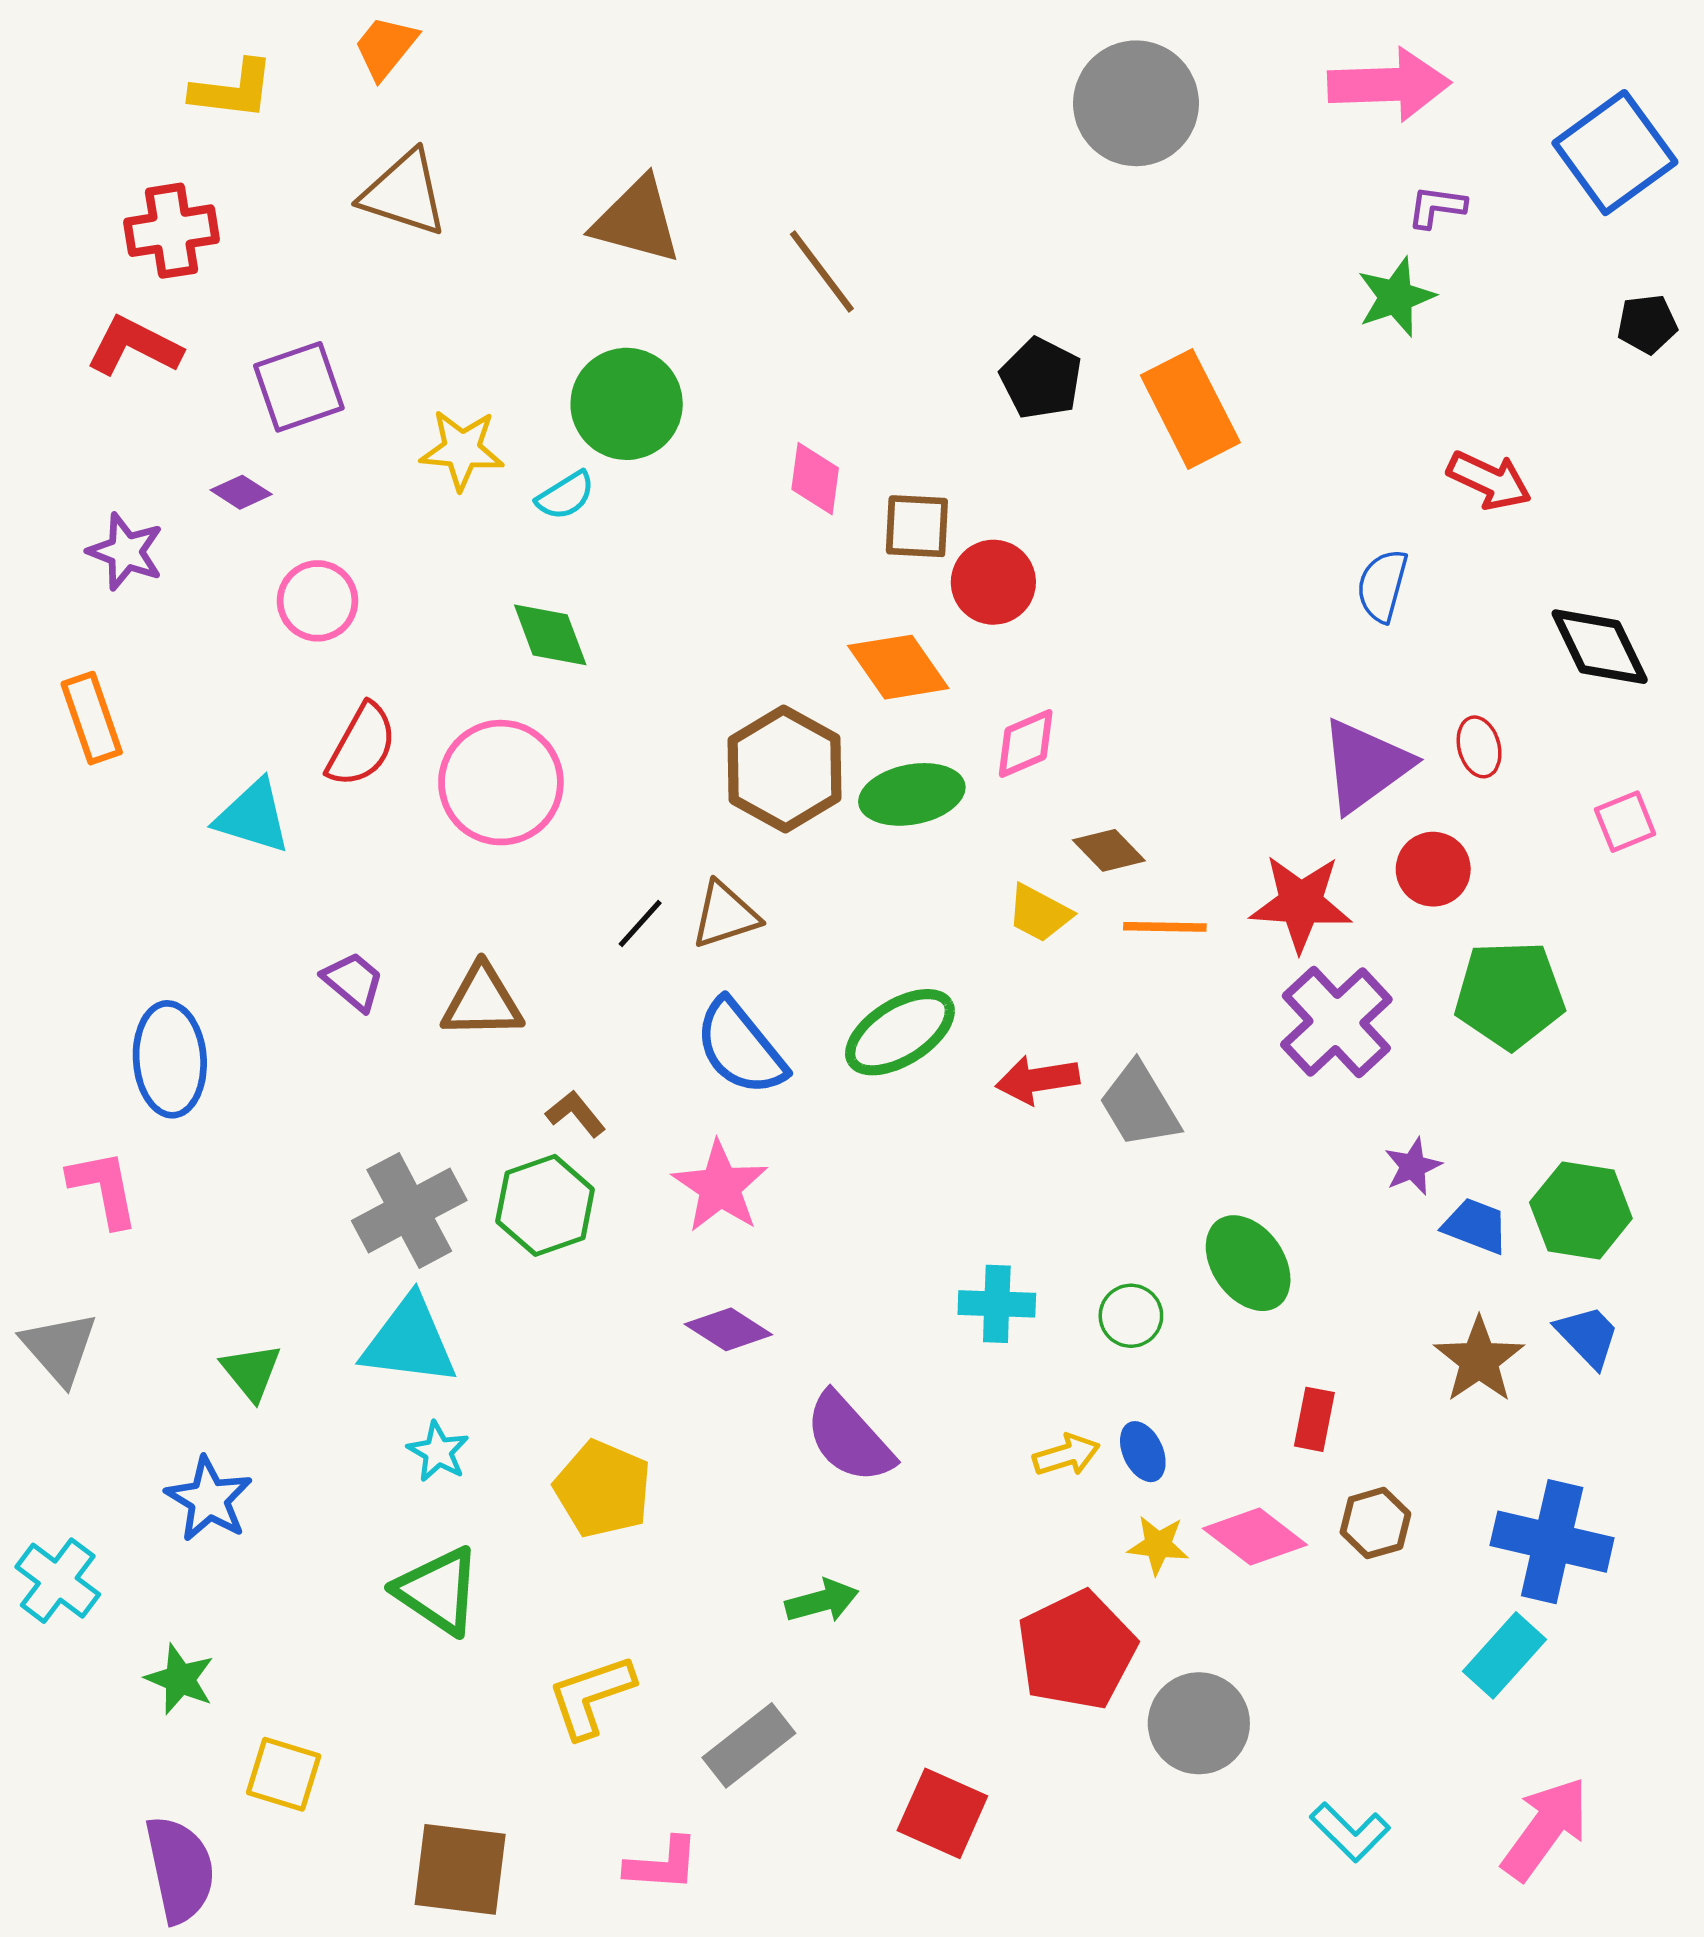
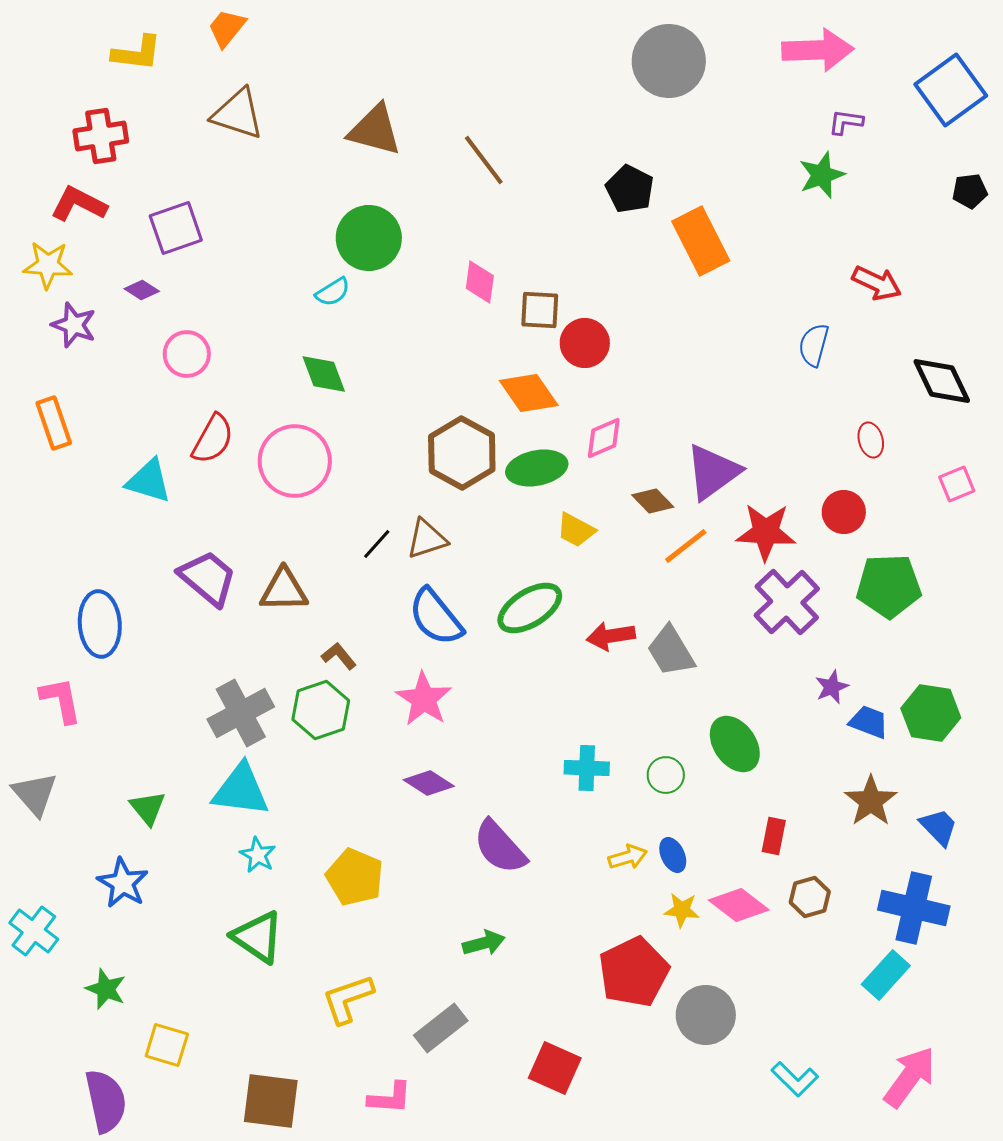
black pentagon: (1041, 378) -> (630, 189), moved
yellow star: (462, 450) -> (48, 265), moved
purple triangle: (1365, 766) -> (713, 472), moved
yellow trapezoid: (1039, 913) -> (576, 530), moved
orange line: (1165, 927) -> (686, 546), turned -39
purple trapezoid: (353, 981) -> (208, 578), size x1.6
blue trapezoid: (1588, 1336) -> (939, 827), moved

